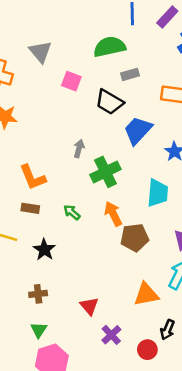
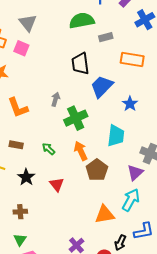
gray rectangle: (130, 74) -> (106, 37), moved
pink square: (71, 81) -> (21, 48), moved
black trapezoid: (109, 102) -> (80, 64), turned 50
orange L-shape: (33, 177) -> (18, 108), moved
brown pentagon: (135, 237) -> (97, 170), turned -30
red triangle: (89, 306) -> (57, 184), moved

